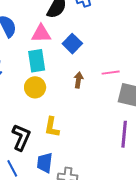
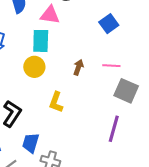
blue square: (72, 44) -> (109, 24), moved
yellow L-shape: (52, 127) -> (56, 102), moved

